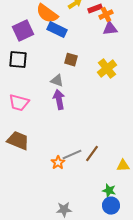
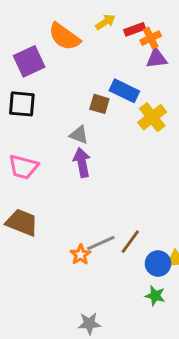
blue rectangle: (57, 30) -> (124, 91), moved
blue circle: (111, 206) -> (158, 264), moved

